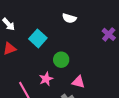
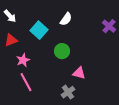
white semicircle: (69, 18) -> (66, 19), moved, turned -72
pink star: (46, 79) -> (23, 60), moved

